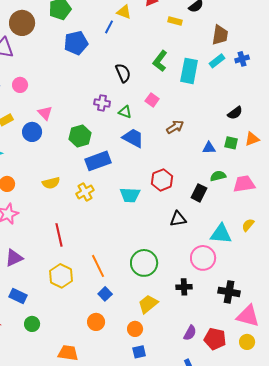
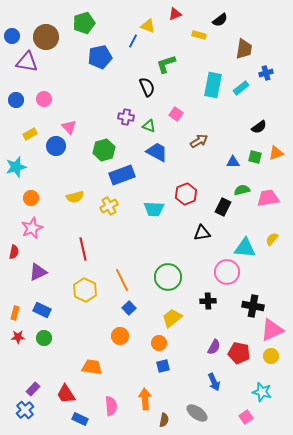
green L-shape: (160, 61) -> (166, 64), moved, turned 35
cyan rectangle: (217, 61) -> (241, 88), moved
pink triangle: (248, 316) -> (272, 330), turned -40
green circle: (32, 324) -> (44, 338), moved

